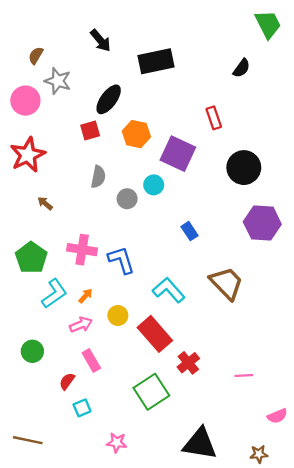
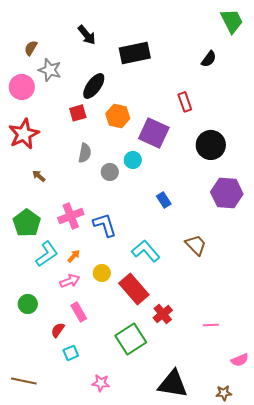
pink cross: (82, 250) -> (71, 216), turned -30
brown trapezoid: (226, 283) -> (196, 245), size x0.7

